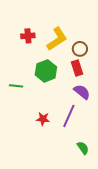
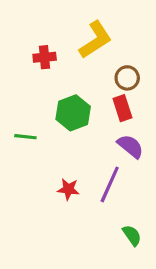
yellow L-shape: (57, 39) -> (95, 40), moved

